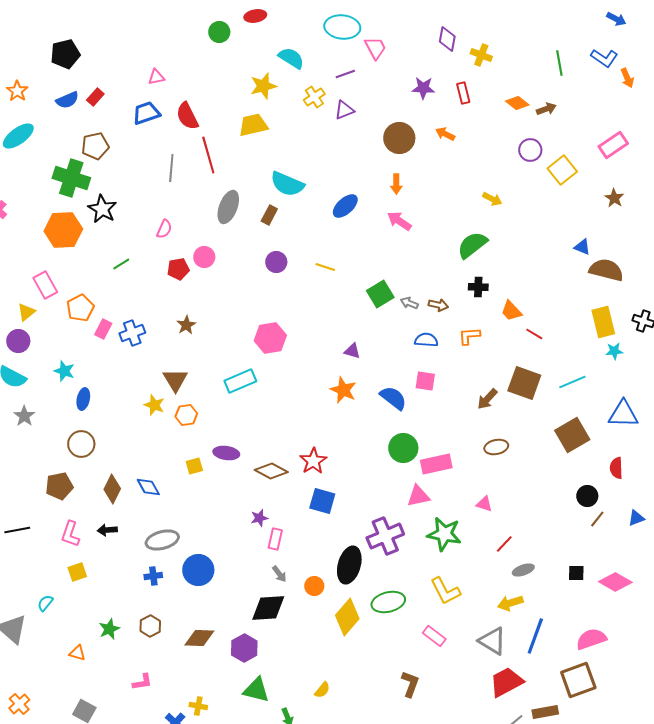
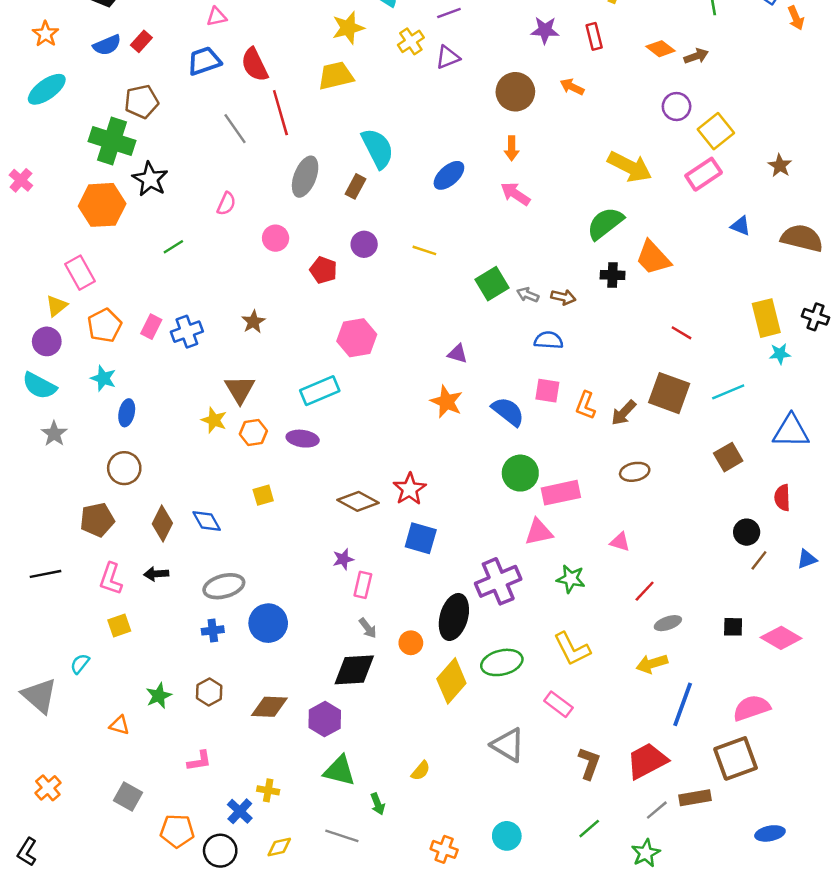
pink rectangle: (613, 145) -> (704, 174), moved
gray line: (171, 168) -> (235, 129), turned -40
cyan semicircle: (287, 184) -> (378, 148), turned -140
yellow arrow: (492, 199) -> (630, 167), size x1.8
red pentagon: (178, 269) -> (323, 270), moved, turned 30
brown semicircle: (606, 270) -> (802, 238), moved
orange pentagon: (80, 308) -> (105, 325), moved
orange trapezoid: (511, 311) -> (653, 258), moved, size x1.4
orange L-shape: (469, 336) -> (585, 405), moved, turned -65
brown square: (572, 435) -> (728, 457), size x0.7
purple ellipse: (226, 453) -> (303, 439), moved
green star: (444, 534) -> (571, 579), size x0.7
gray triangle: (492, 641) -> (508, 745), moved
brown L-shape: (410, 684) -> (589, 763), moved

